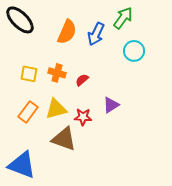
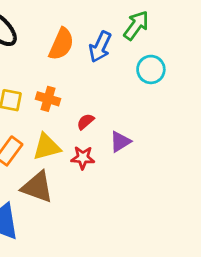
red semicircle: (82, 80) -> (85, 122), moved
brown triangle: (64, 139) -> (37, 187), moved

